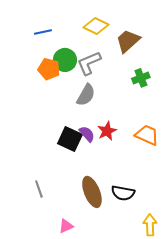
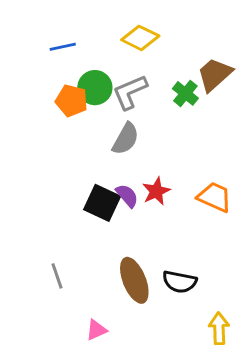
brown trapezoid: (128, 41) -> (215, 74), moved
green cross: (141, 78) -> (185, 93), moved, turned -30

